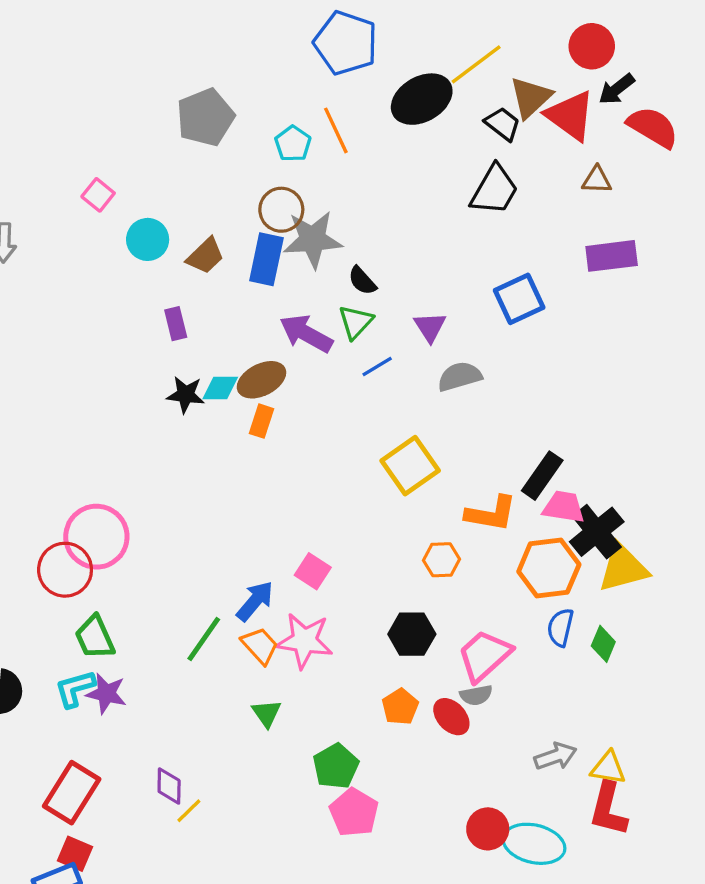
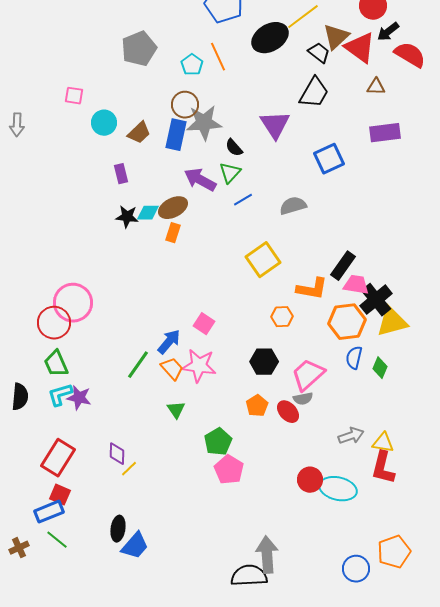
pink square: (98, 195) -> (74, 96), turned -30
purple triangle: (430, 327) -> (275, 125), moved, size x1.5
green trapezoid: (95, 637) -> (56, 364), moved

